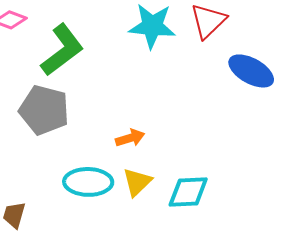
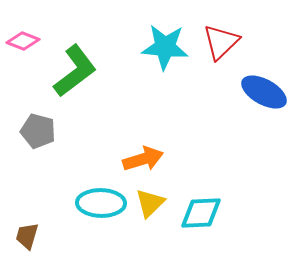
gray pentagon: (44, 110) -> (38, 131), moved, size x0.7
orange arrow: (130, 138) -> (143, 159), size x1.4

